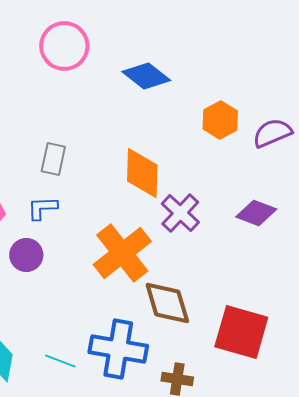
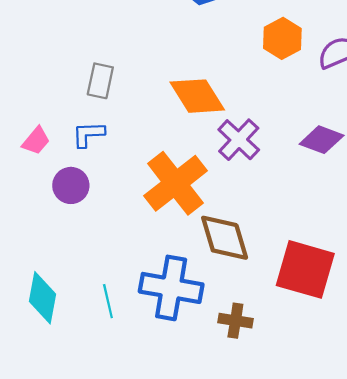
orange diamond: (142, 173) -> (197, 96), turned -34
cyan line: (60, 361) -> (108, 301), turned 56

